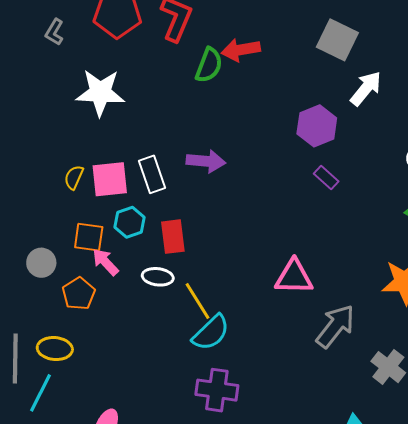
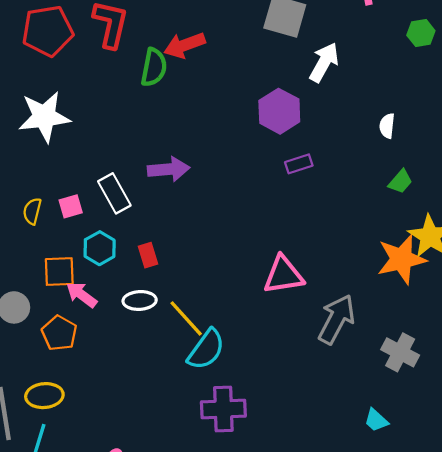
purple rectangle: (326, 177) -> (299, 164), turned -50
pink square: (110, 179) -> (71, 206), size x0.6
red rectangle: (173, 237) -> (148, 255), size x0.7

